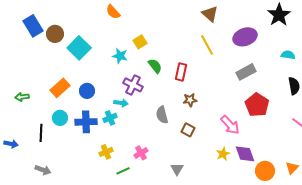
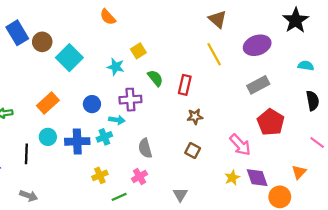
purple cross: (133, 85) -> (130, 100), turned -30
blue circle: (87, 91) -> (92, 104), moved
gray semicircle: (162, 115) -> (145, 148), moved
orange triangle: (292, 168) -> (299, 172), moved

